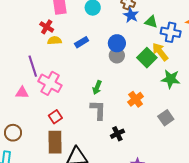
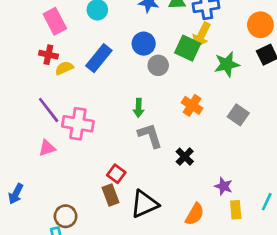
blue rectangle: (82, 42) -> (99, 58), size x1.5
yellow arrow: (160, 52) -> (201, 35), turned -96
gray circle: (117, 55) -> (158, 65), moved
red square: (55, 117) -> (116, 174), moved
brown circle: (13, 133) -> (66, 216), moved
brown rectangle: (55, 142) -> (110, 195), size x0.7

